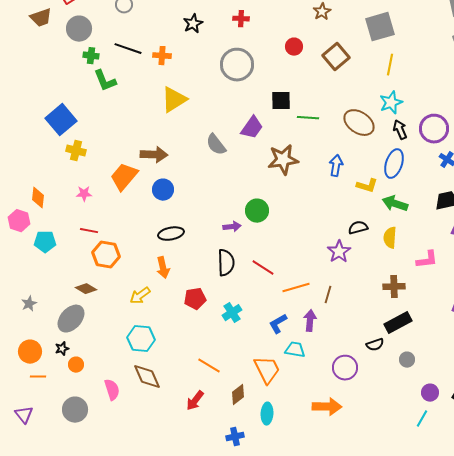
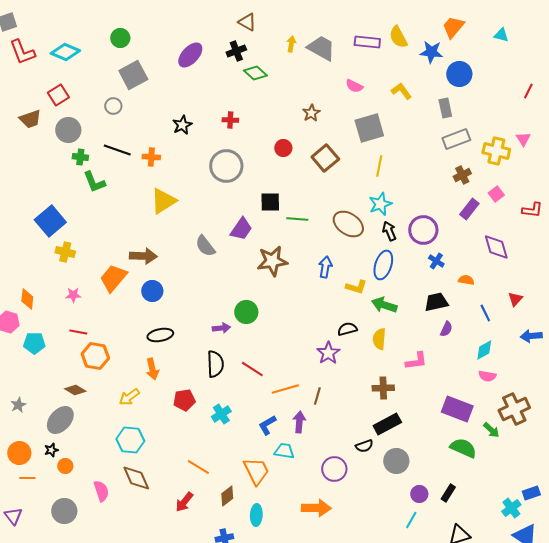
gray circle: (407, 360) -> (396, 461), size x1.6

